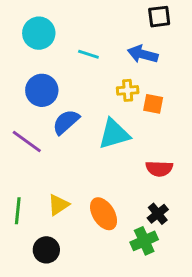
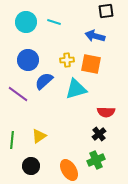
cyan line: (88, 54) -> (54, 22), moved
yellow cross: (128, 90) -> (67, 60), moved
orange square: (153, 104) -> (91, 64), moved, size x1.5
orange ellipse: (104, 214) -> (69, 170), moved
black cross: (158, 214) -> (99, 134), moved

